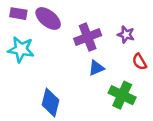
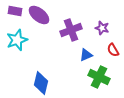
cyan star: (21, 49) -> (17, 40), turned -30
blue triangle: (96, 68) -> (86, 55), moved

